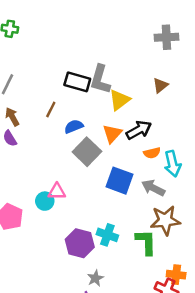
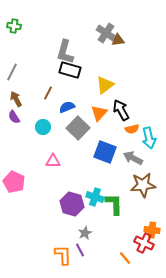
gray cross: (166, 37) -> (106, 33), moved, turned 36
gray L-shape: (100, 79) -> (65, 52), moved
brown triangle: (160, 85) -> (118, 40), moved, turned 32
black arrow: (139, 130) -> (121, 110), turned -90
cyan circle: (45, 201) -> (43, 127), moved
green L-shape: (146, 242) -> (114, 204), moved

